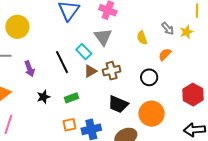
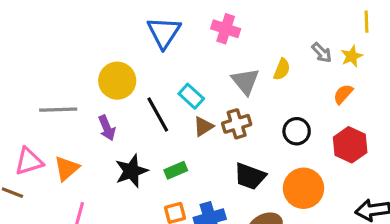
yellow circle: (17, 27) -> (117, 81), moved
gray triangle: (103, 37) -> (245, 81), moved
yellow semicircle: (142, 38) -> (282, 69), turned -136
orange semicircle: (165, 54) -> (343, 94), moved
red hexagon: (193, 95) -> (350, 145), moved
black star: (43, 97) -> (131, 171), size x1.5

